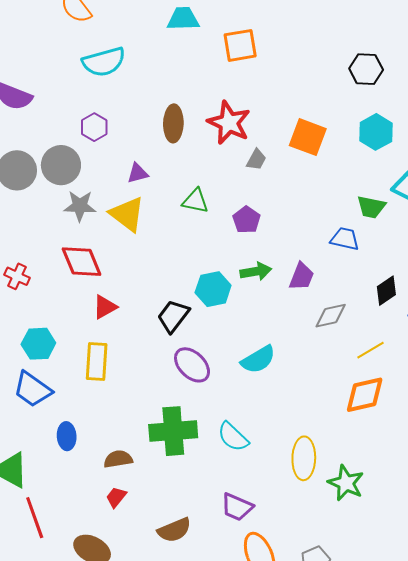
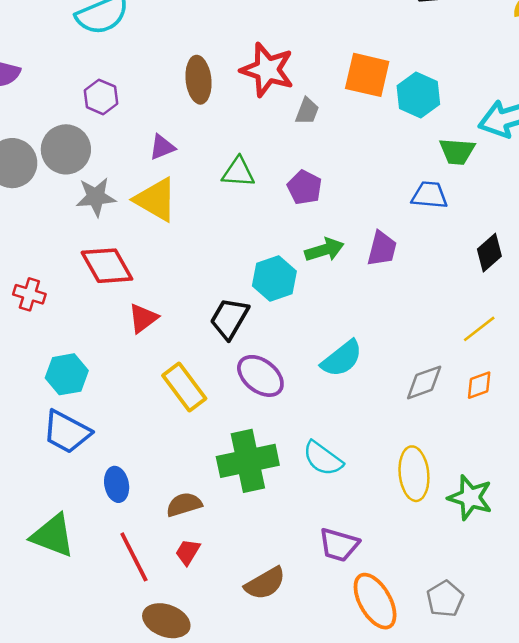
cyan hexagon: (376, 132) -> (418, 95), moved
gray diamond: (331, 316) -> (424, 382), moved
yellow rectangle: (97, 361) -> (184, 387), moved, turned -33
orange diamond: (365, 395) -> (479, 385), size x0.6
red line: (35, 518) -> (134, 557), moved

